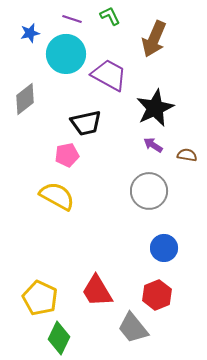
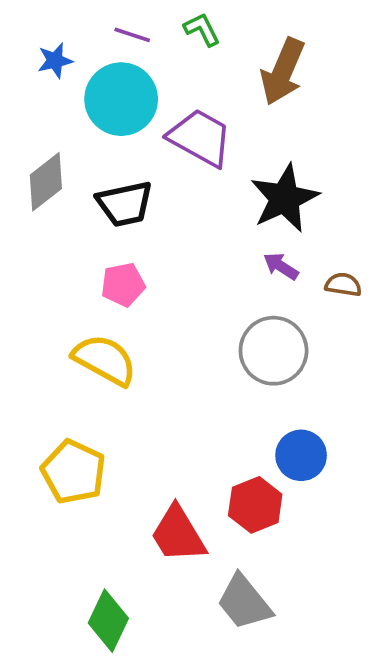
black trapezoid: (86, 123) -> (125, 204), moved
red hexagon: (157, 295) -> (255, 505), moved
yellow pentagon: (40, 298) -> (73, 472), moved

